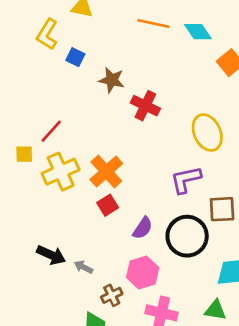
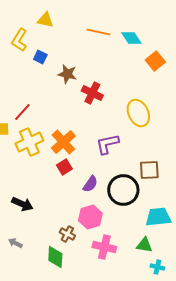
purple L-shape: (186, 180) -> (107, 144), moved
gray arrow: (83, 267) -> (15, 243), moved
brown cross: (112, 295) -> (67, 234), turned -35

